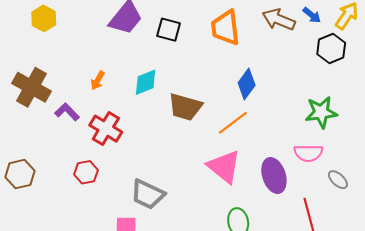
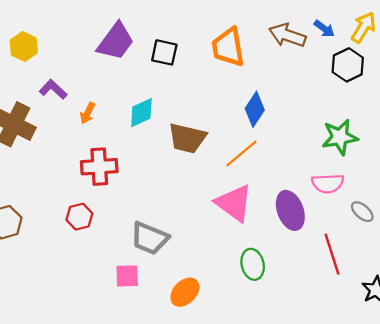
purple L-shape: (67, 112) -> (53, 89), moved
red cross: (106, 129) -> (99, 167), turned -32

